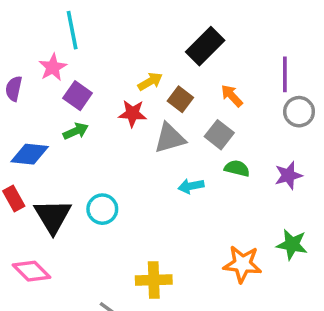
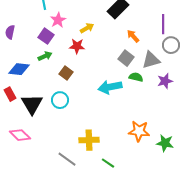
pink star: (53, 67) -> (58, 20), moved
brown square: (180, 99) -> (66, 73), moved
gray triangle: (170, 138) -> (151, 60), moved
cyan arrow: (191, 186) -> (110, 87), size x1.6
green star: (292, 245) -> (165, 143), moved

